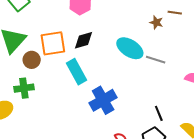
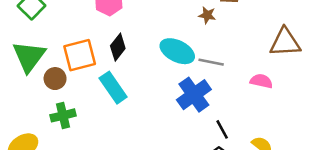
black diamond: (84, 40) -> (118, 47), turned -30
green cross: (24, 88) -> (63, 115), moved
blue cross: (103, 100) -> (194, 95), moved

